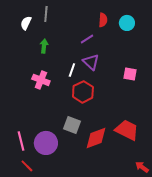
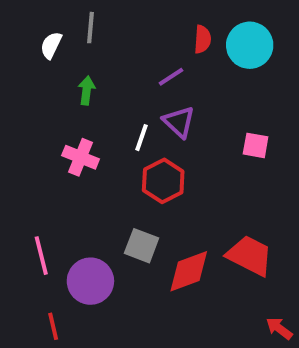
cyan circle: (127, 23) -> (250, 45), size x1.5
pink line: (21, 141) -> (41, 256), moved
red line: (27, 166) -> (53, 326), turned 32

